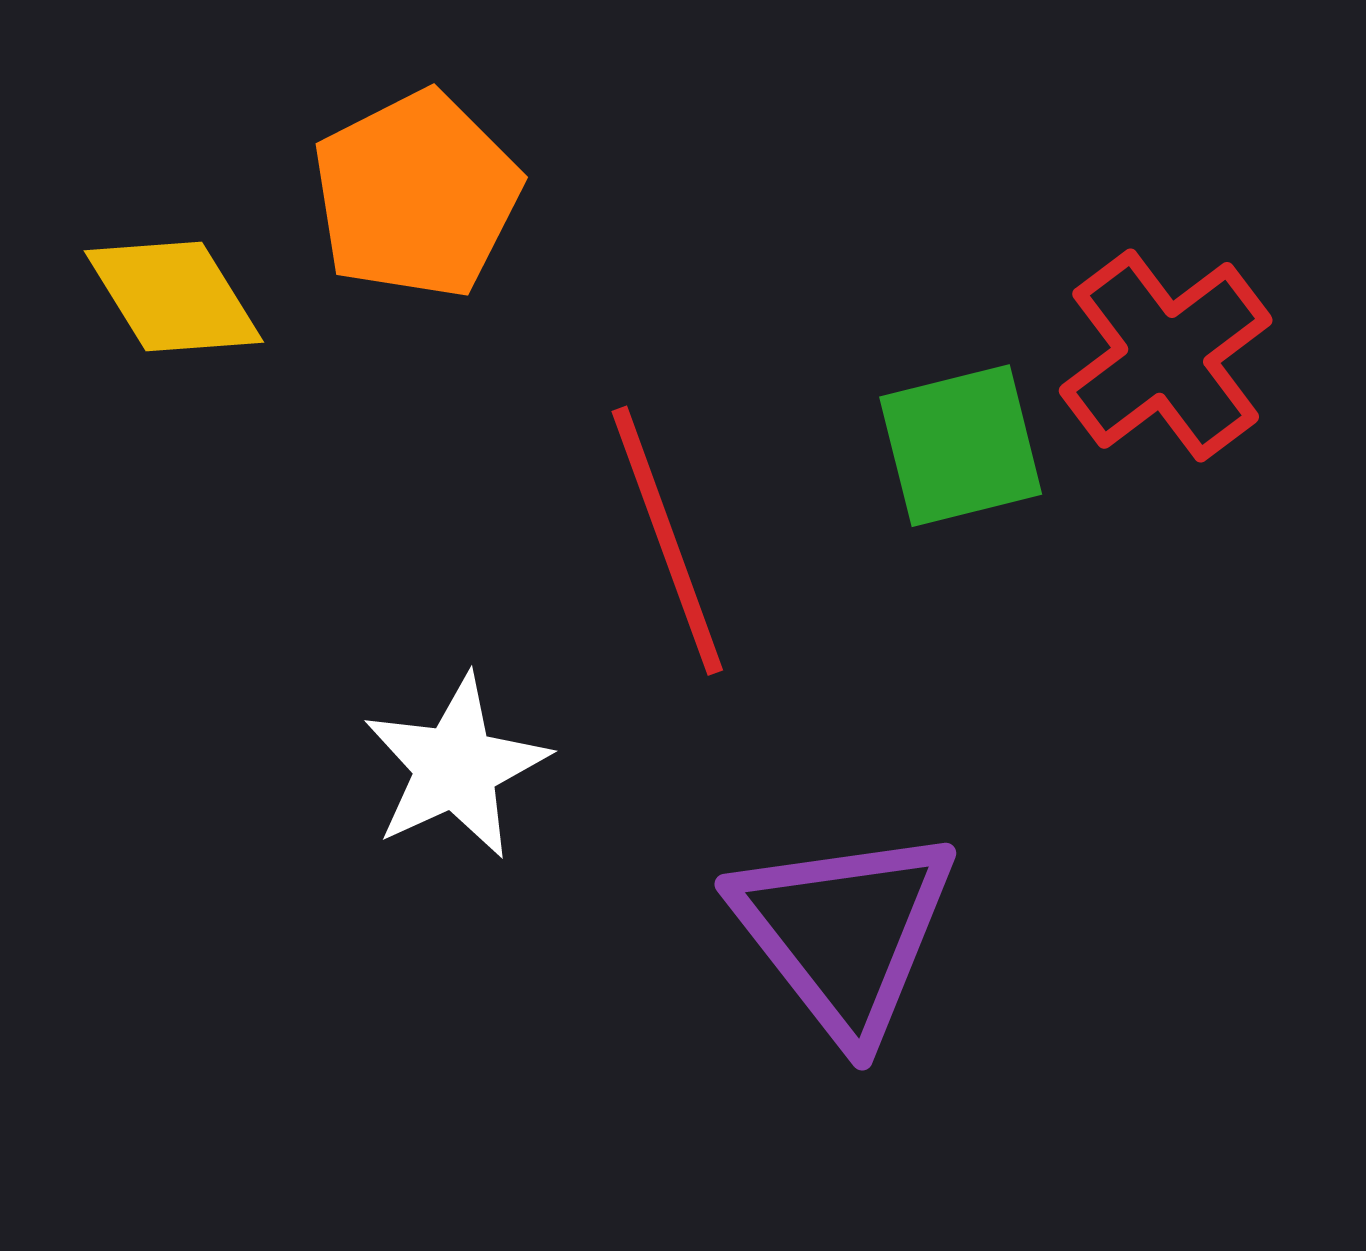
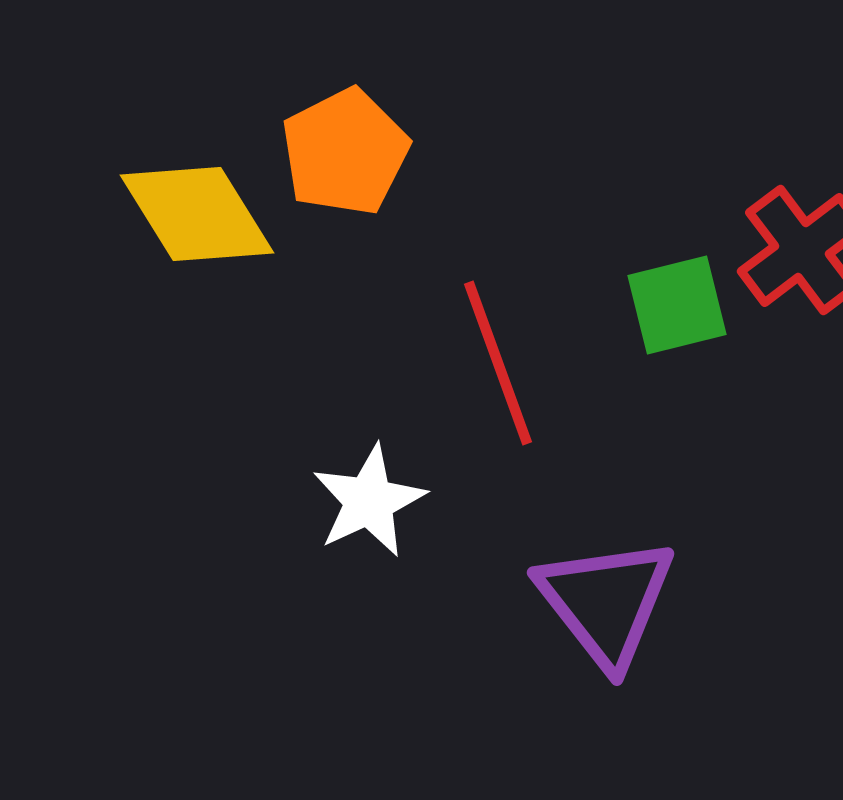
yellow diamond: (174, 296) -> (197, 214), size x1.4

